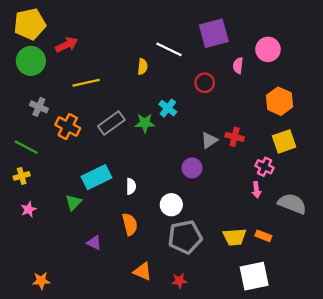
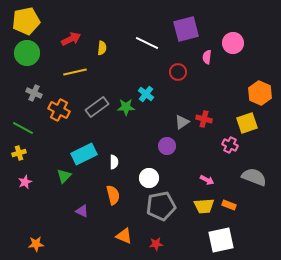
red arrow: (67, 45) -> (71, 39), moved
yellow semicircle: (143, 67) -> (102, 48), moved
orange hexagon: (279, 101) -> (260, 93), moved
pink arrow: (256, 190) -> (207, 180), moved, turned -56

